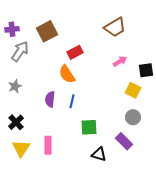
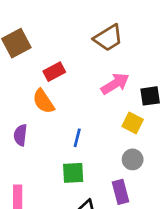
pink arrow: (120, 61) -> (115, 84), size x1.5
blue line: (72, 101) -> (77, 138), moved
purple rectangle: (124, 141) -> (120, 192), turned 30

